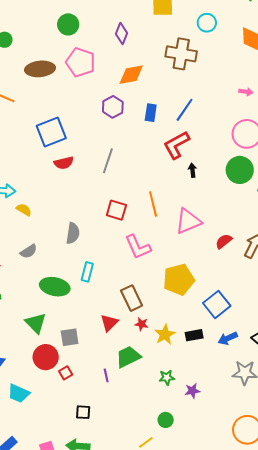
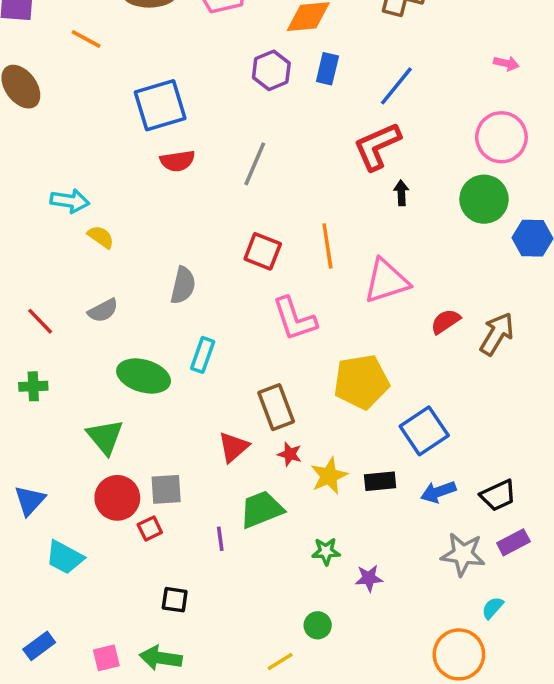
blue rectangle: (151, 113) -> (327, 69), moved
gray square: (70, 337) -> (166, 489), moved

